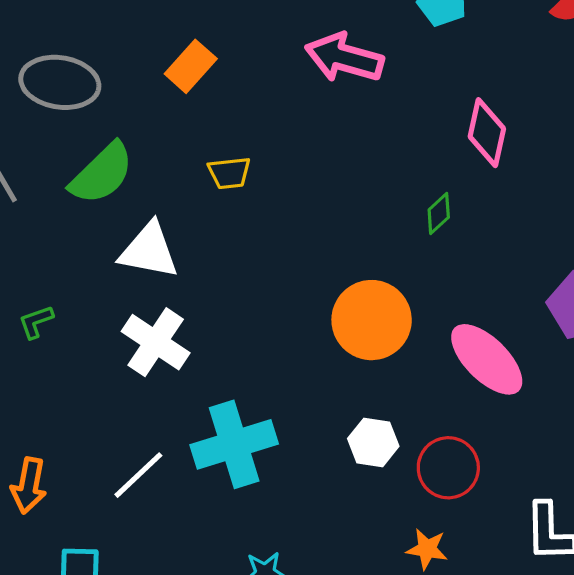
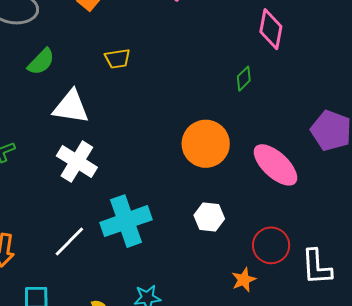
green semicircle: (102, 173) -> (41, 62), size x0.7
red circle: (448, 468) -> (271, 245), moved
orange star: (427, 549) -> (244, 280), turned -30

